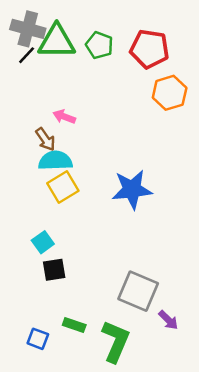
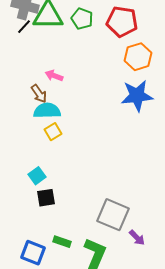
yellow square: (63, 187) -> (53, 132), size x0.7
blue star: (132, 189) -> (137, 96), moved
blue square: (38, 339) -> (33, 253), size x1.4

